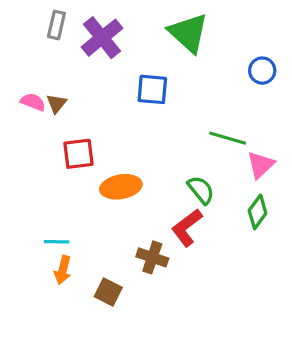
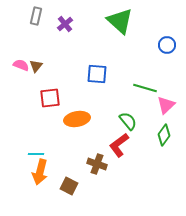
purple cross: (102, 38) -> (65, 24), size x0.6
blue square: (152, 89) -> (97, 74), moved
orange arrow: (63, 270) -> (40, 172), size x1.4

